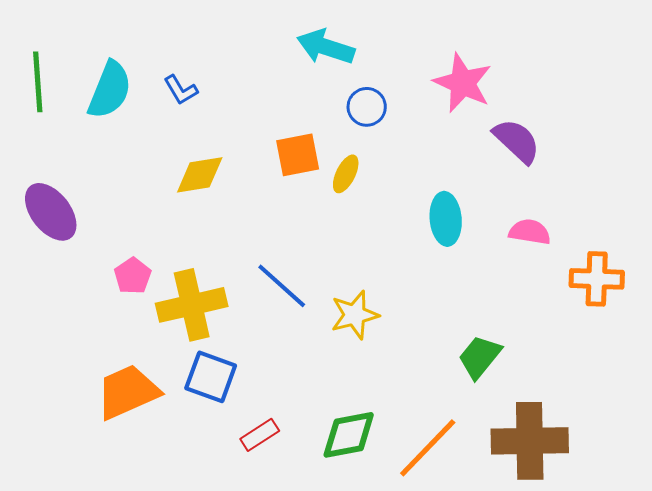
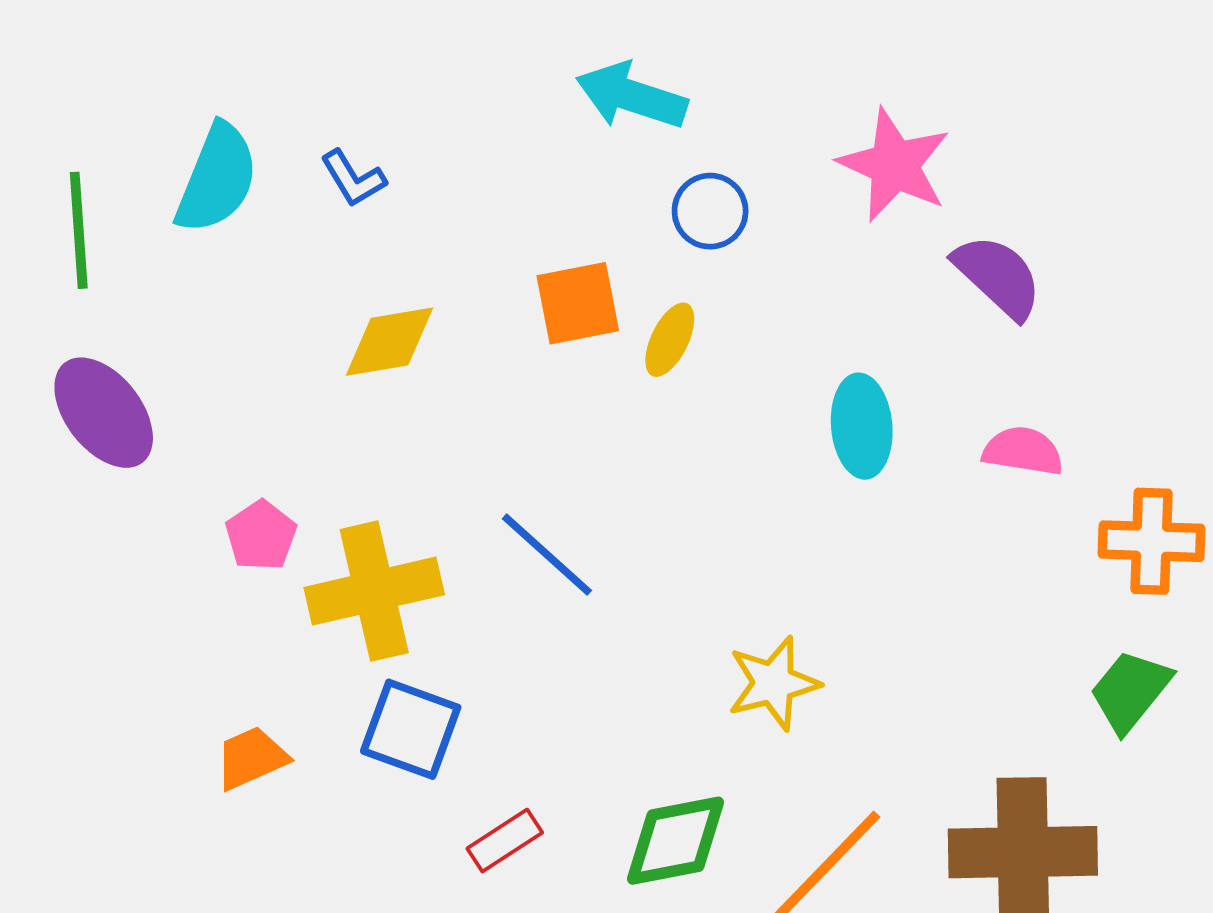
green line: (38, 82) -> (79, 230), moved
yellow star: (355, 315) -> (773, 683), moved
green trapezoid: (480, 357) -> (1130, 691), moved
orange trapezoid: (128, 392) -> (251, 758), size x0.6

